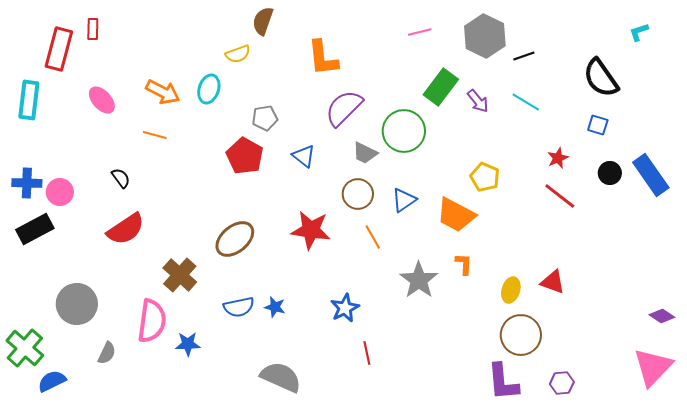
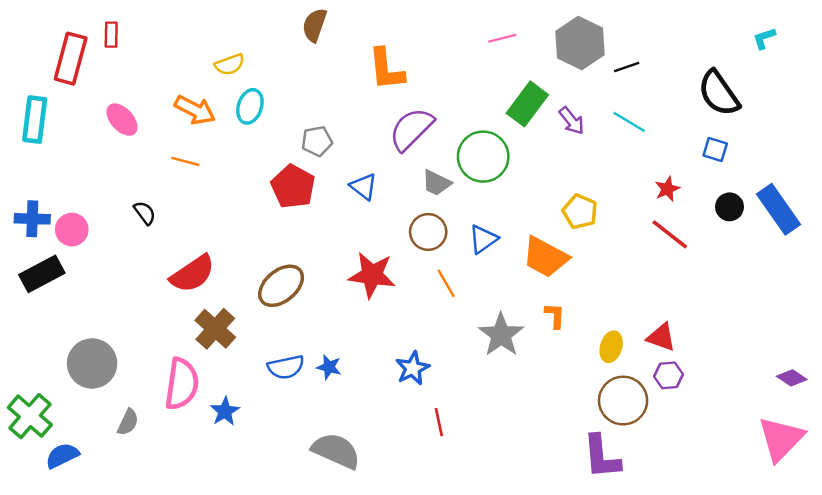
yellow semicircle: (238, 54) -> (230, 65), moved
red semicircle: (126, 229) -> (193, 274), moved
blue star: (188, 344) -> (225, 411), turned -30
purple hexagon: (562, 383) -> (669, 375), moved

